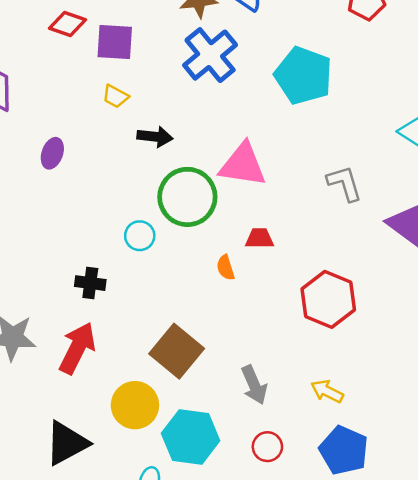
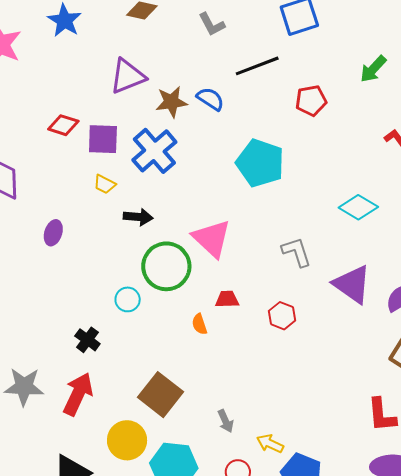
blue cross: (210, 55) -> (154, 151), moved
pink triangle: (243, 165) -> (212, 239), turned 36
black cross: (90, 283) -> (87, 340), turned 30
red hexagon: (328, 299) -> (282, 316), moved, size x0.6
gray arrow: (254, 385) -> (226, 421), size x0.7
yellow arrow: (327, 391) -> (270, 444), moved

